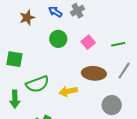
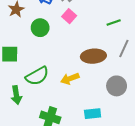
green circle: (58, 39) -> (40, 28), moved
pink square: (88, 42) -> (69, 16), moved

